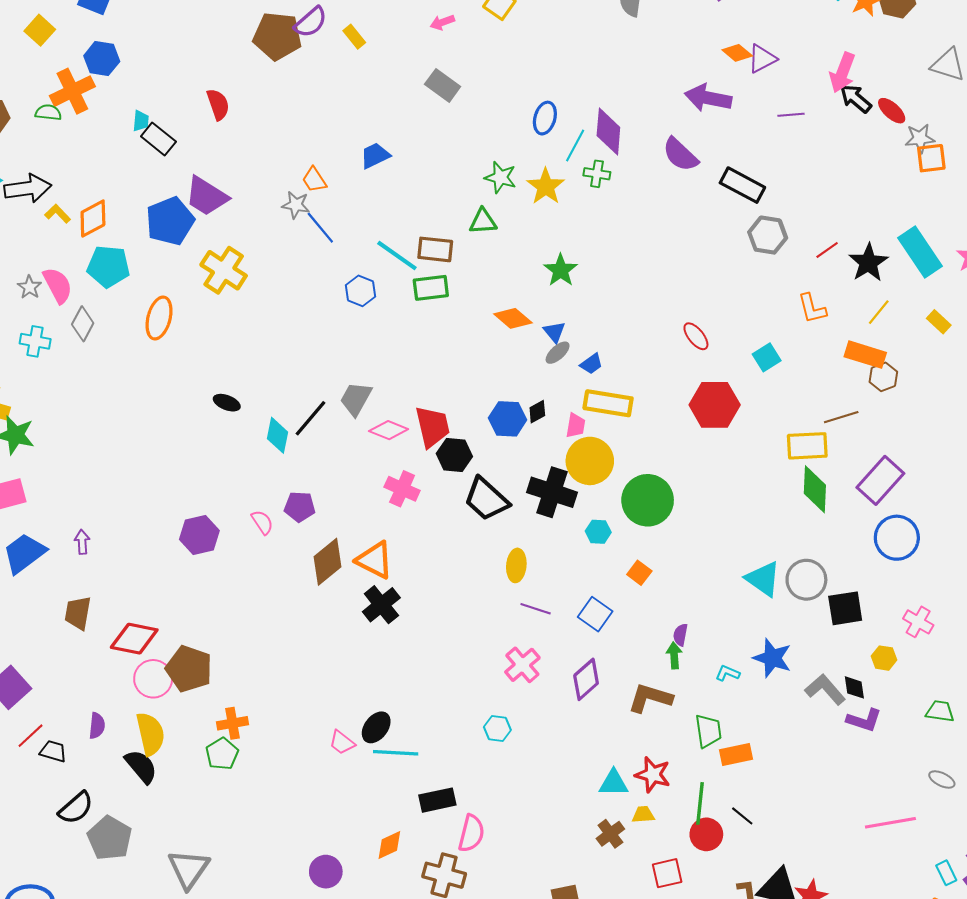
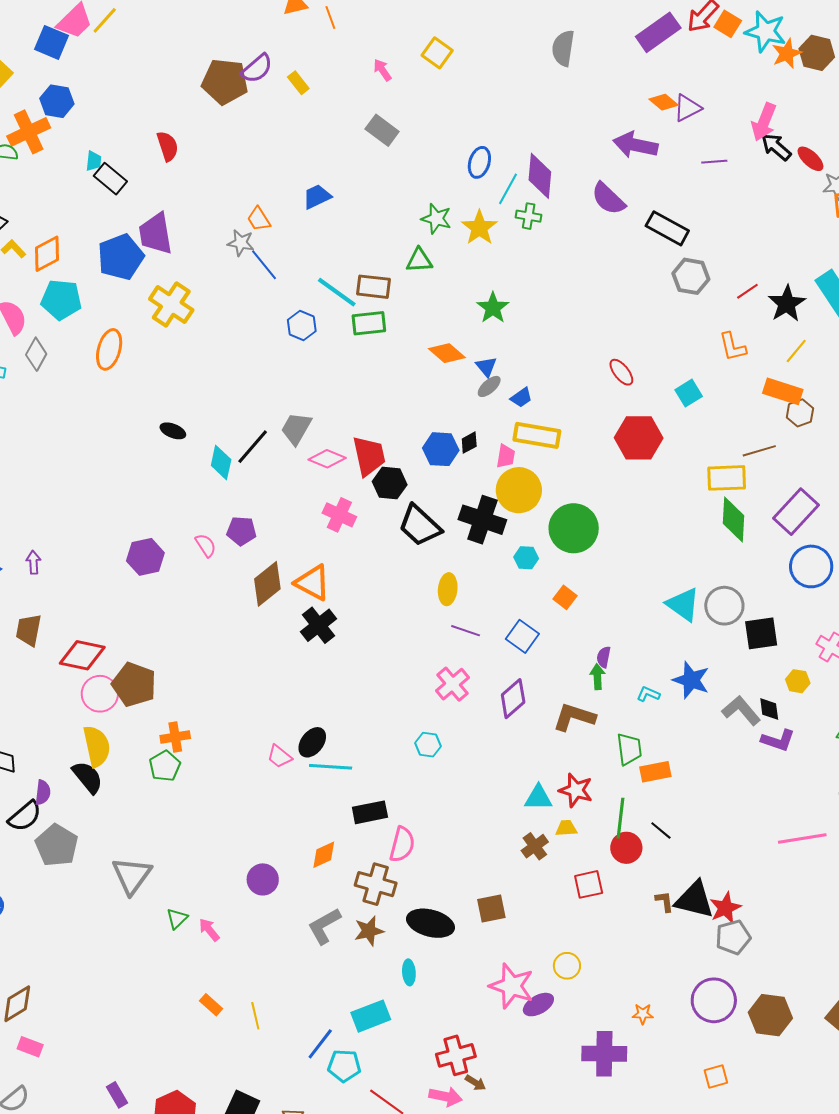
pink arrow: (442, 22) -> (382, 70), turned 75
purple trapezoid: (206, 196) -> (156, 234), turned 48
purple semicircle: (97, 726) -> (43, 792), moved

